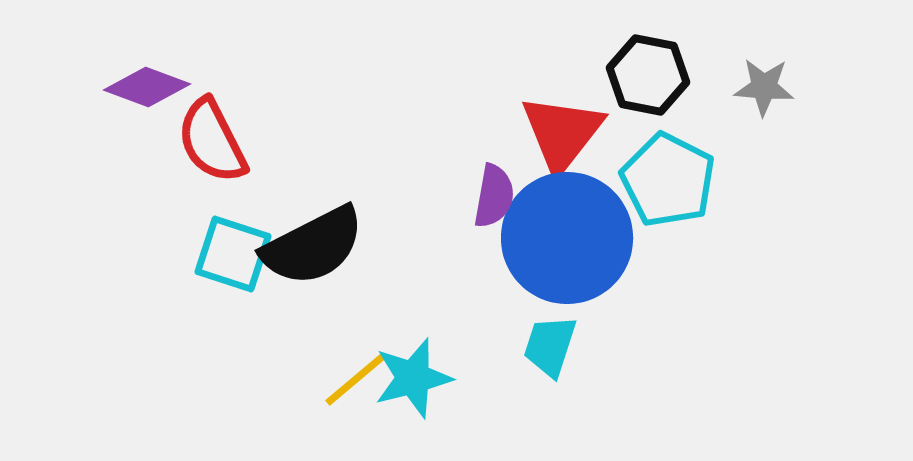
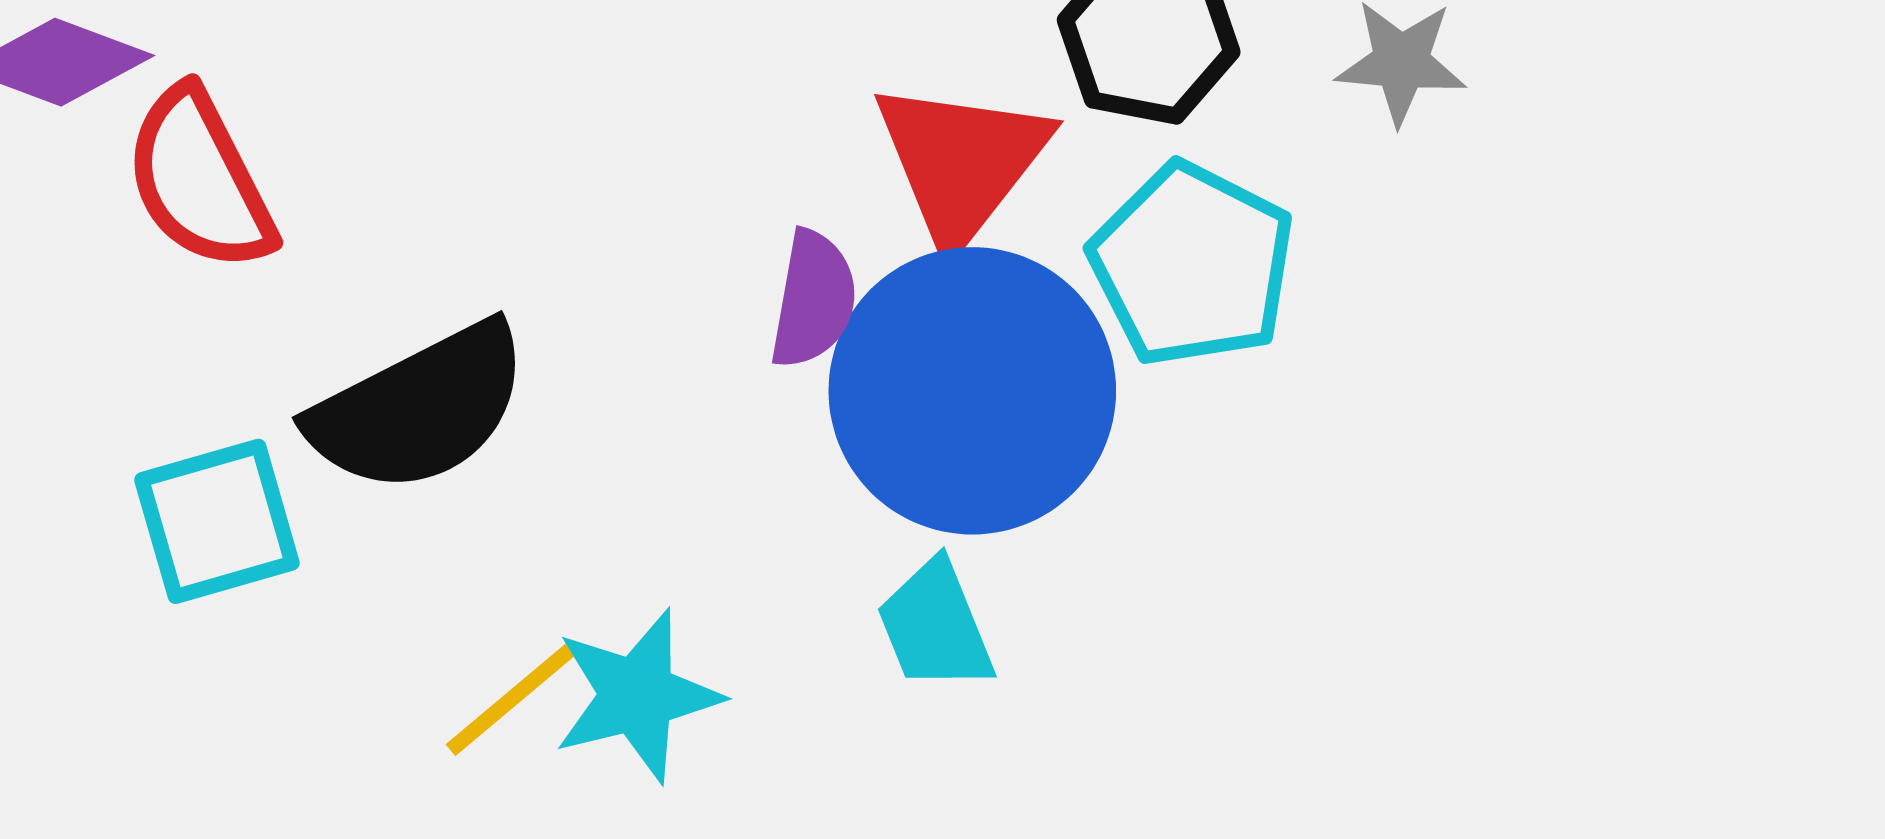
cyan square: (233, 254) -> (217, 521), moved, turned -34
cyan trapezoid: (550, 346) -> (935, 626), turned -40

